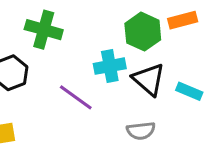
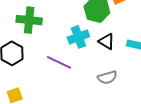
black triangle: (149, 79) -> (107, 41), size x0.7

